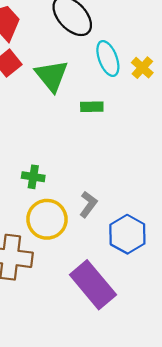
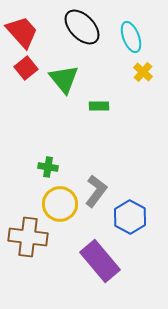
cyan ellipse: (108, 58) -> (131, 37), moved
gray L-shape: (88, 204) -> (96, 191), size x1.4

